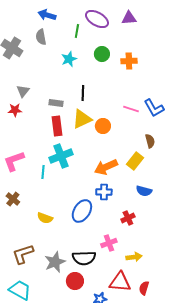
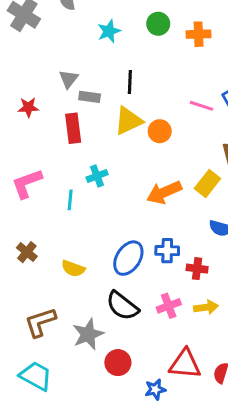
gray triangle: (23, 91) -> (69, 79), moved
red rectangle: (57, 126) -> (73, 128), moved
cyan cross: (61, 156) -> (97, 176), size x0.6
blue cross: (104, 192) -> (167, 251), moved
brown cross: (13, 199) -> (27, 252), moved
red cross: (128, 218) -> (197, 269), turned 32
yellow arrow: (134, 257) -> (206, 307), moved
black semicircle: (84, 258) -> (122, 306), moved, turned 40

